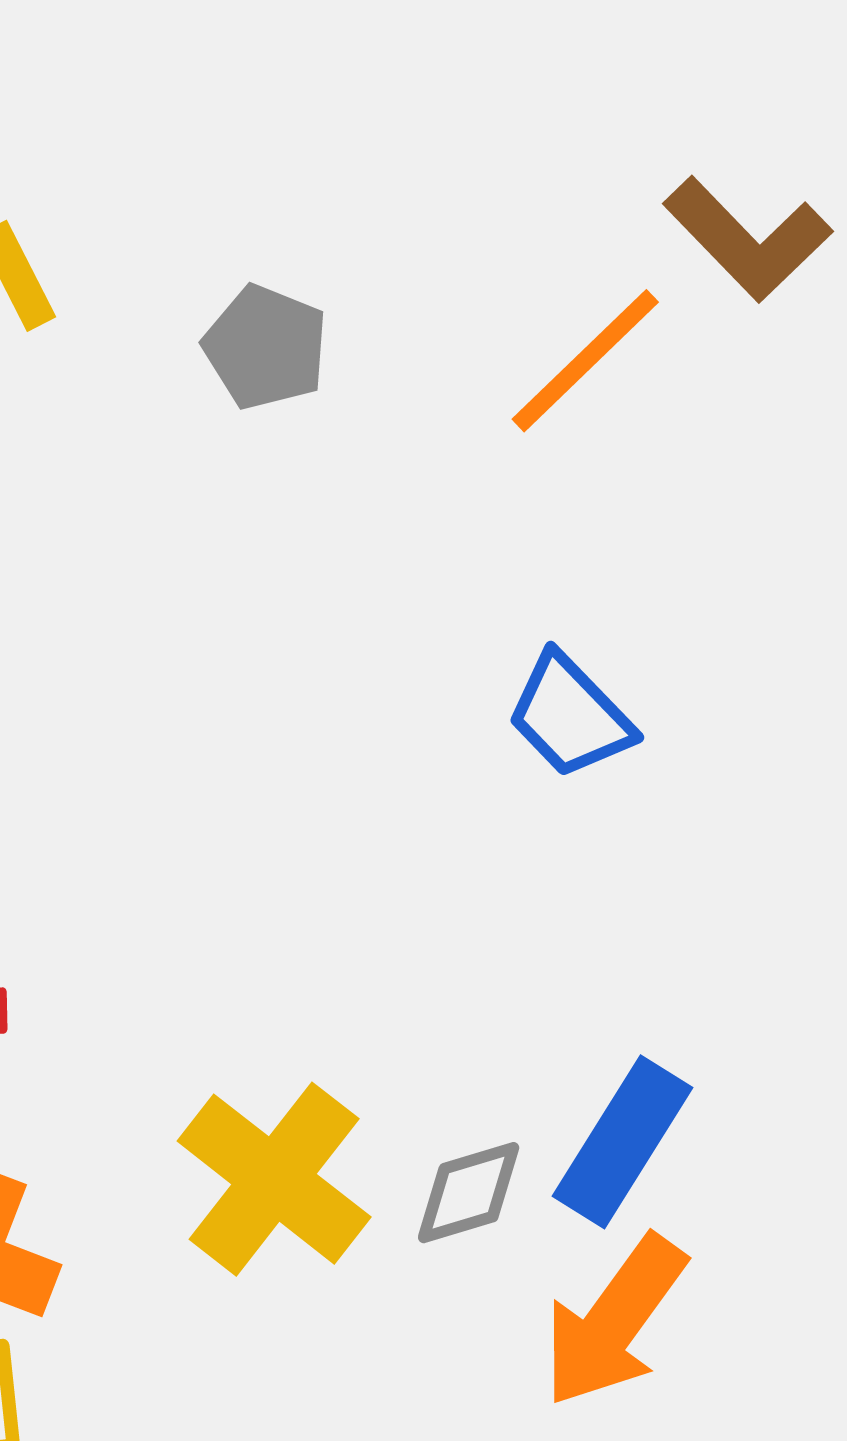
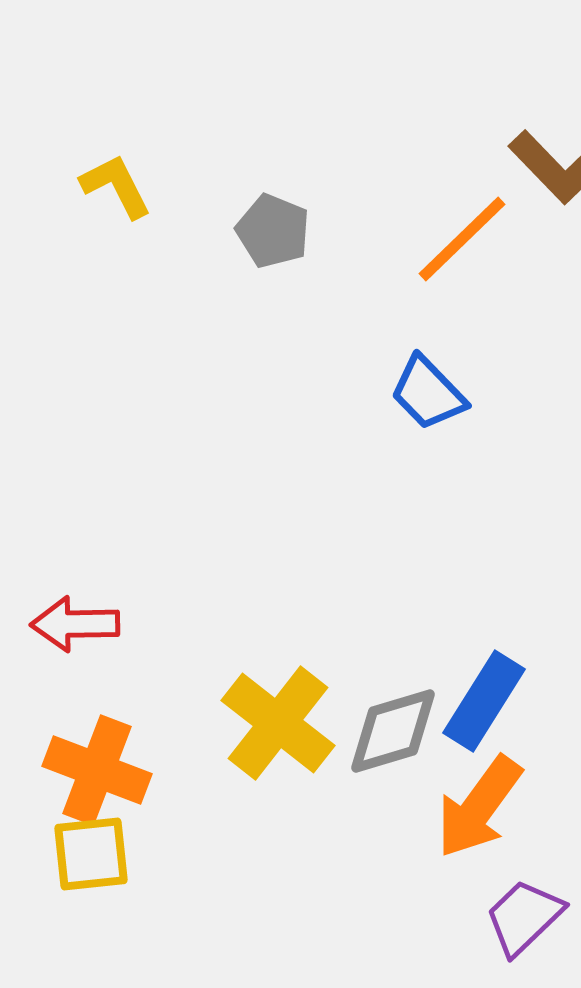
blue trapezoid: (570, 716) -> (428, 393), moved
gray diamond: (469, 1193) -> (393, 731), size x1.4

